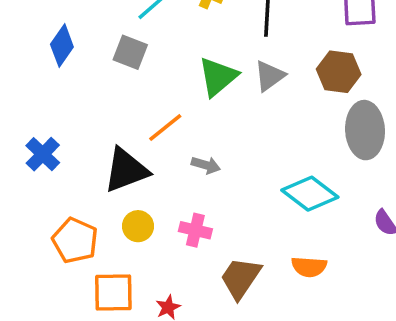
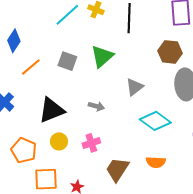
gray square: (130, 52) -> (67, 61), moved
gray triangle: (269, 76) -> (135, 87), moved
orange line: (165, 128) -> (31, 67), moved
pink cross: (195, 230) -> (91, 143), turned -30

